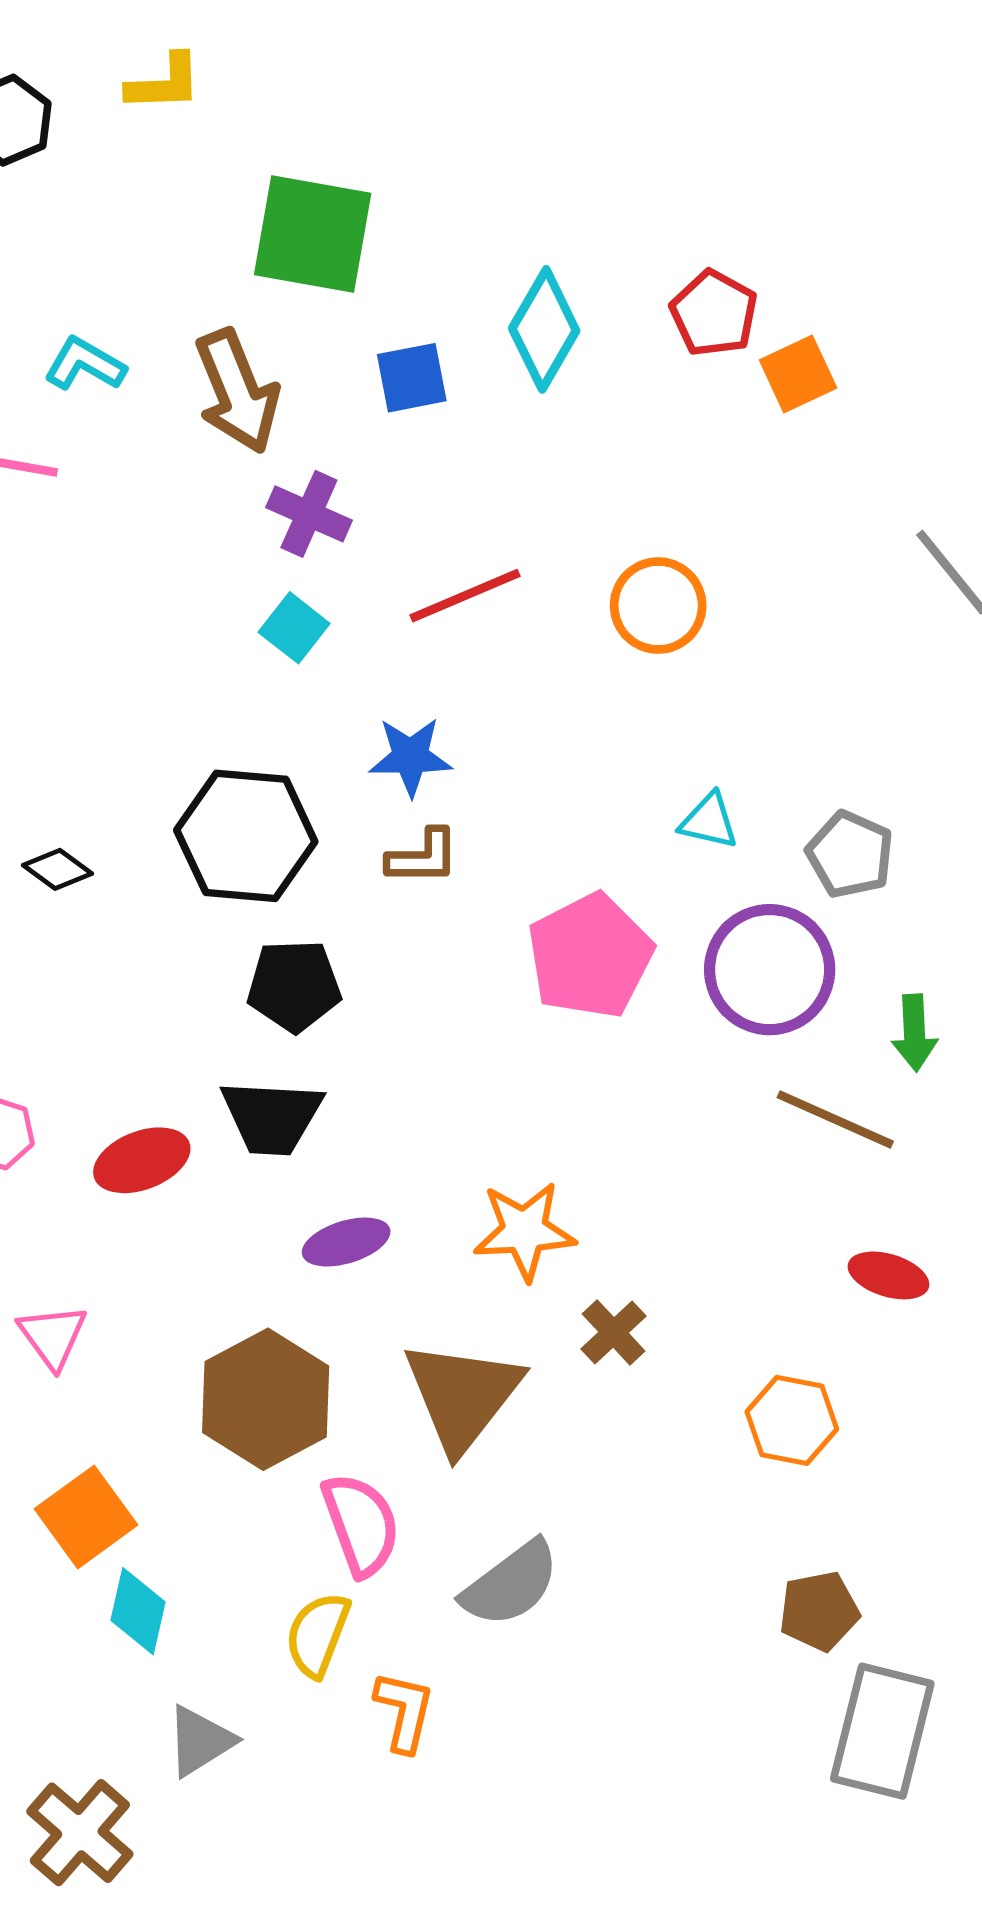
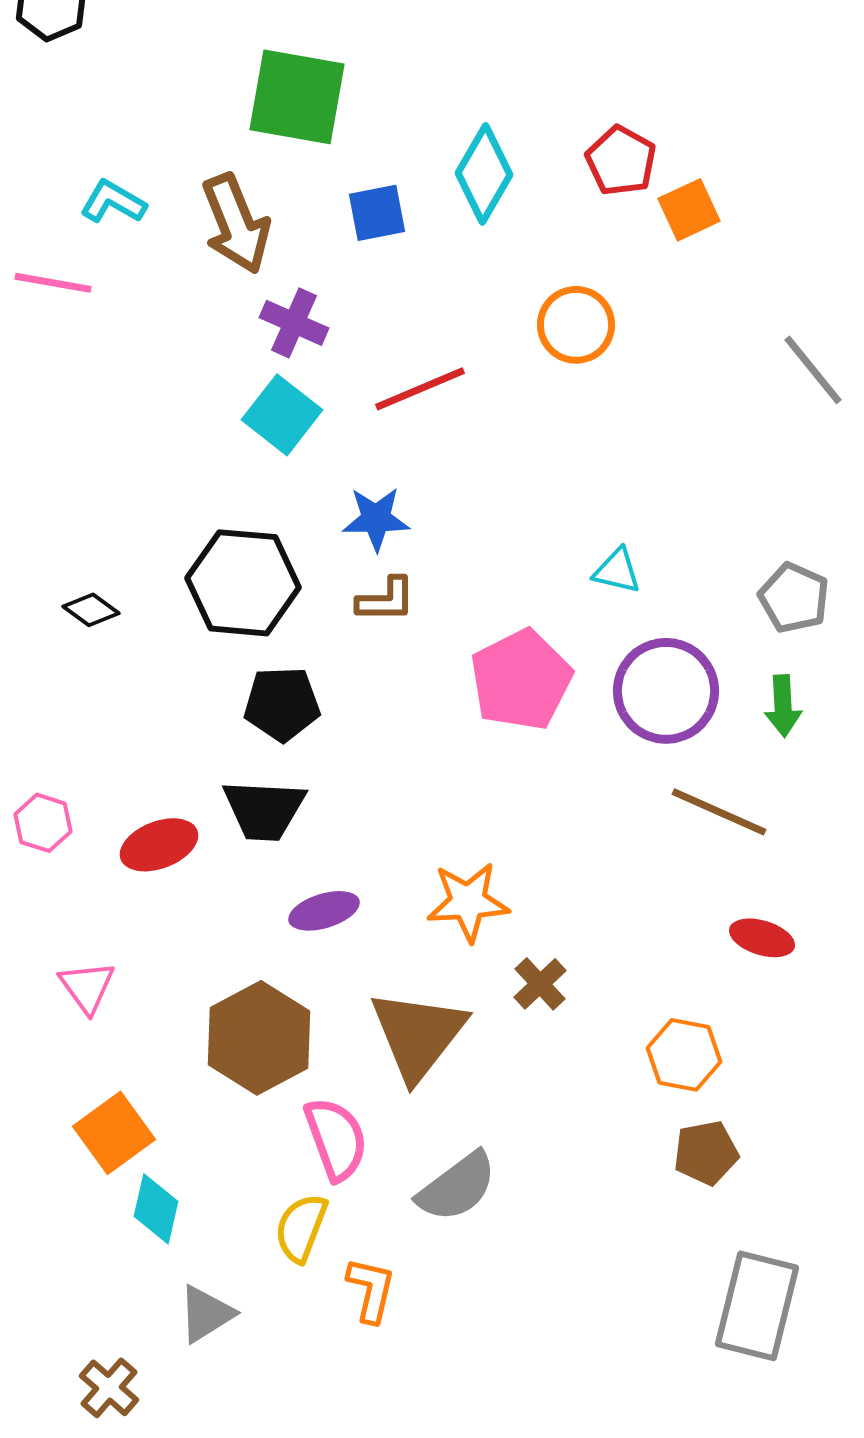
orange circle: (658, 606) -> (576, 325), moved
cyan square: (294, 628) -> (282, 415), size x1.4
gray pentagon: (850, 854) -> (794, 598), moved
green arrow: (914, 1033) -> (783, 706), moved
brown pentagon: (819, 1611) -> (706, 1153), moved
brown cross: (80, 1833) -> (109, 1388), size x0.7

